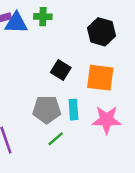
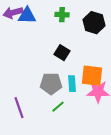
green cross: (43, 17) -> (62, 15), moved
orange square: (100, 78) -> (92, 76), moved

